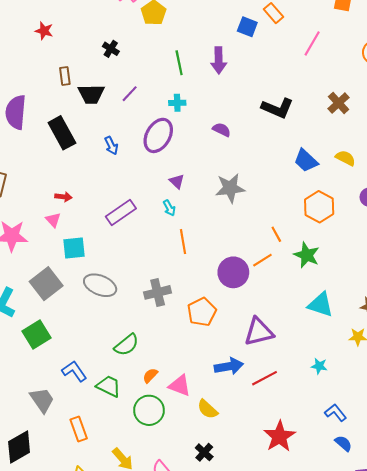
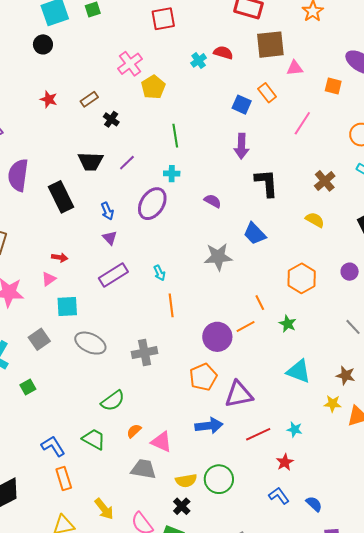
purple arrow: (219, 60) -> (241, 146), moved
brown rectangle: (65, 76) -> (89, 99), moved, turned 60
black L-shape: (277, 108) -> (267, 183), turned -120
yellow semicircle: (345, 158) -> (315, 220), moved
blue trapezoid: (306, 160) -> (255, 234), moved
purple triangle: (177, 181) -> (110, 238), moved
pink triangle: (53, 220) -> (49, 279), turned 35
green star: (307, 255) -> (288, 324), size x0.7
gray square: (46, 284) -> (39, 339), size x0.7
orange pentagon: (202, 312) -> (203, 377), moved
green square: (36, 335) -> (28, 387), size x0.6
blue L-shape: (74, 371) -> (53, 446), moved
red line: (265, 378) -> (258, 434), moved
gray trapezoid: (42, 400) -> (143, 469), moved, turned -48
yellow semicircle: (208, 409) -> (186, 481), moved, turned -55
green circle: (149, 410) -> (219, 479), moved
blue L-shape: (336, 413) -> (279, 496), moved
red star: (279, 436) -> (285, 462), moved, size x0.6

